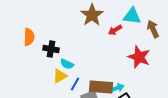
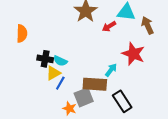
black cross: (51, 49) -> (45, 59), moved
blue line: (75, 84) -> (60, 83), moved
cyan arrow: (117, 88) -> (111, 70), moved, turned -32

